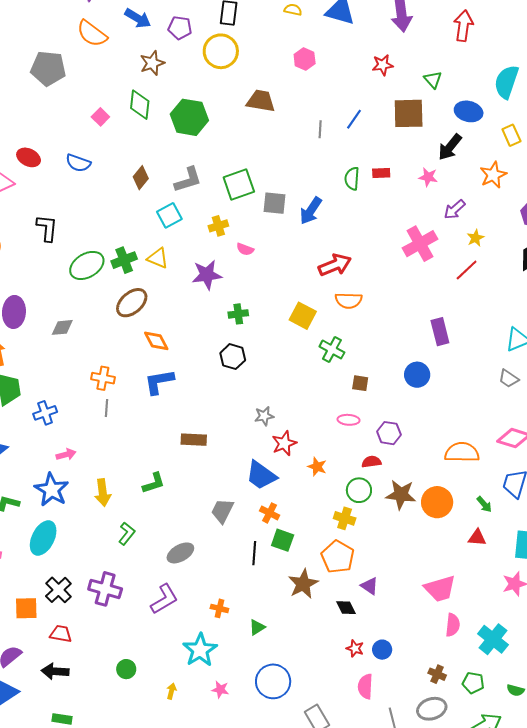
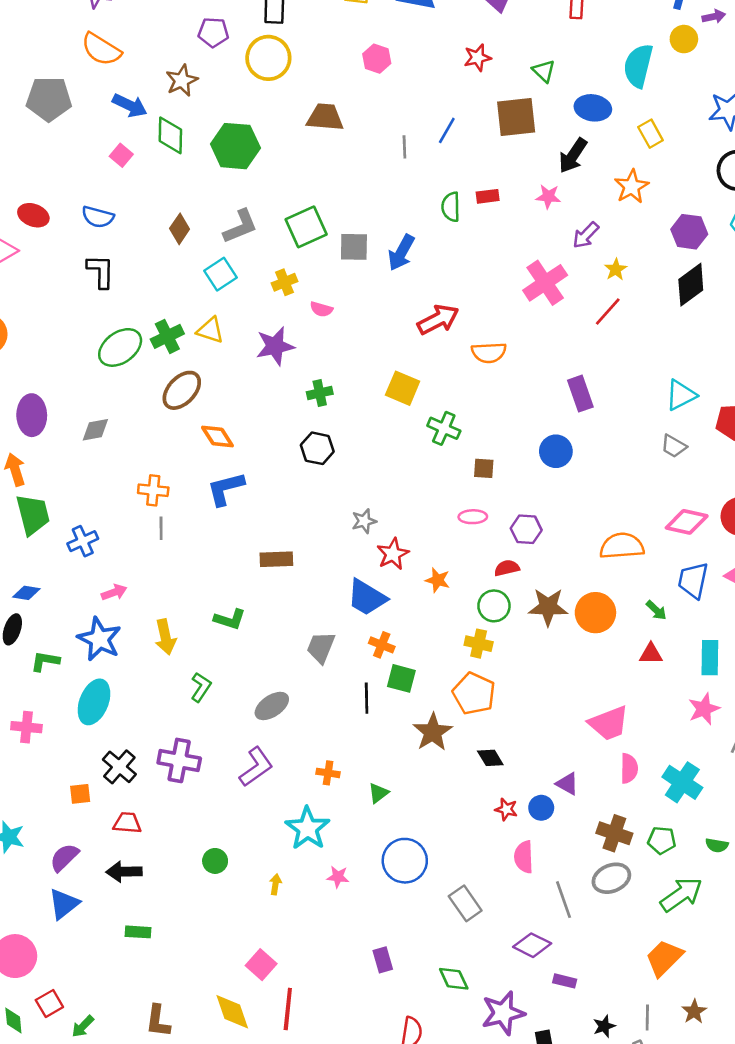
blue arrow: (138, 18) -> (130, 105), moved
black L-shape: (47, 228) -> (101, 271), moved
orange semicircle: (349, 300) -> (489, 353), moved
green L-shape: (154, 483) -> (230, 619), turned 40
purple triangle: (370, 586) -> (567, 784), moved
orange square: (26, 608) -> (80, 794), size x0.7
brown cross: (437, 674) -> (614, 833), size x1.5

